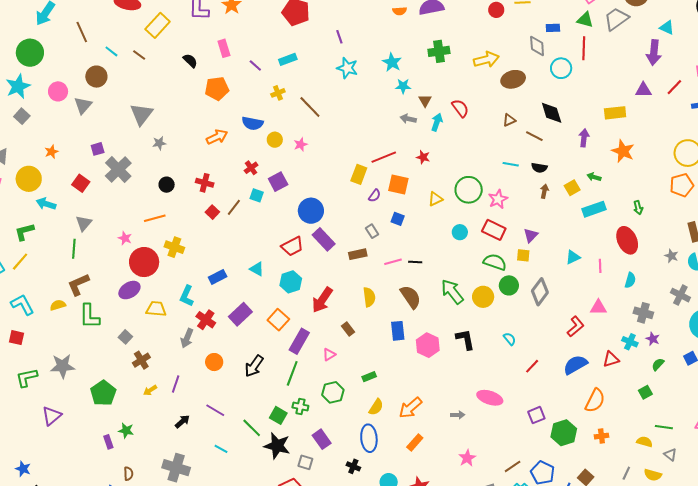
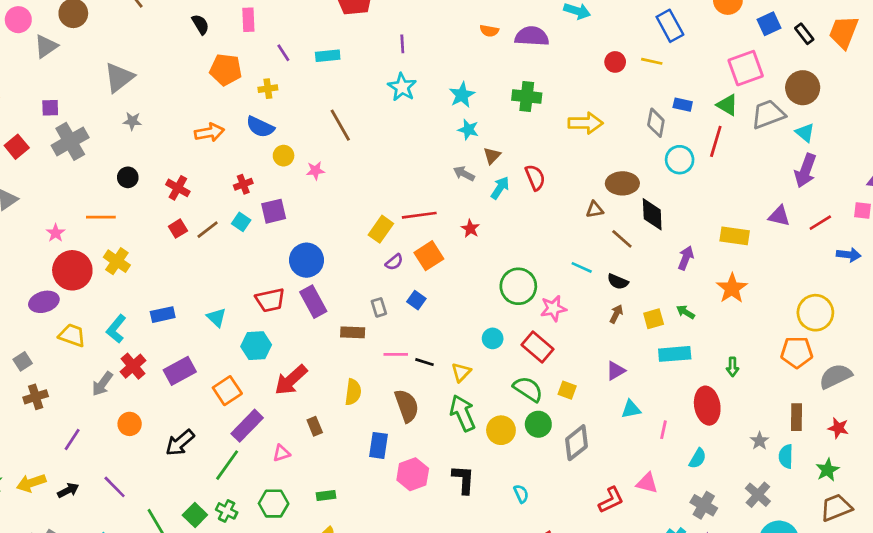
cyan triangle: (667, 28) -> (805, 133), moved
brown ellipse: (513, 79) -> (622, 183), moved
yellow cross: (278, 93) -> (268, 89), moved
orange square: (398, 185) -> (429, 256), turned 30
yellow triangle: (435, 199) -> (461, 372), moved, turned -35
purple triangle: (531, 235) -> (616, 371), moved
yellow arrow: (150, 390) -> (31, 483), moved, size x1.5

